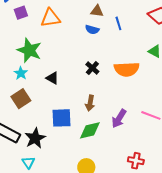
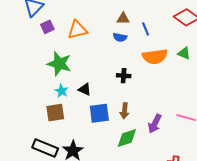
black cross: (92, 68) -> (124, 76), turned -32
orange semicircle: (127, 69) -> (155, 57), moved
cyan star: (21, 73) -> (62, 91), moved
brown square: (21, 99) -> (55, 113), turned 30
blue square: (61, 118) -> (99, 113), moved

